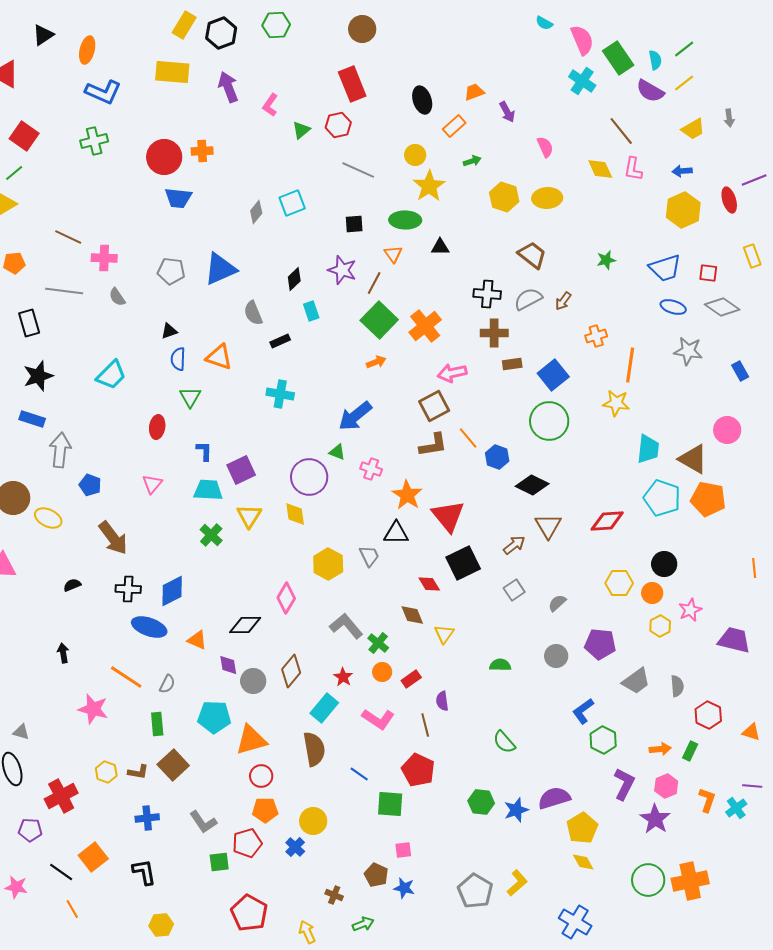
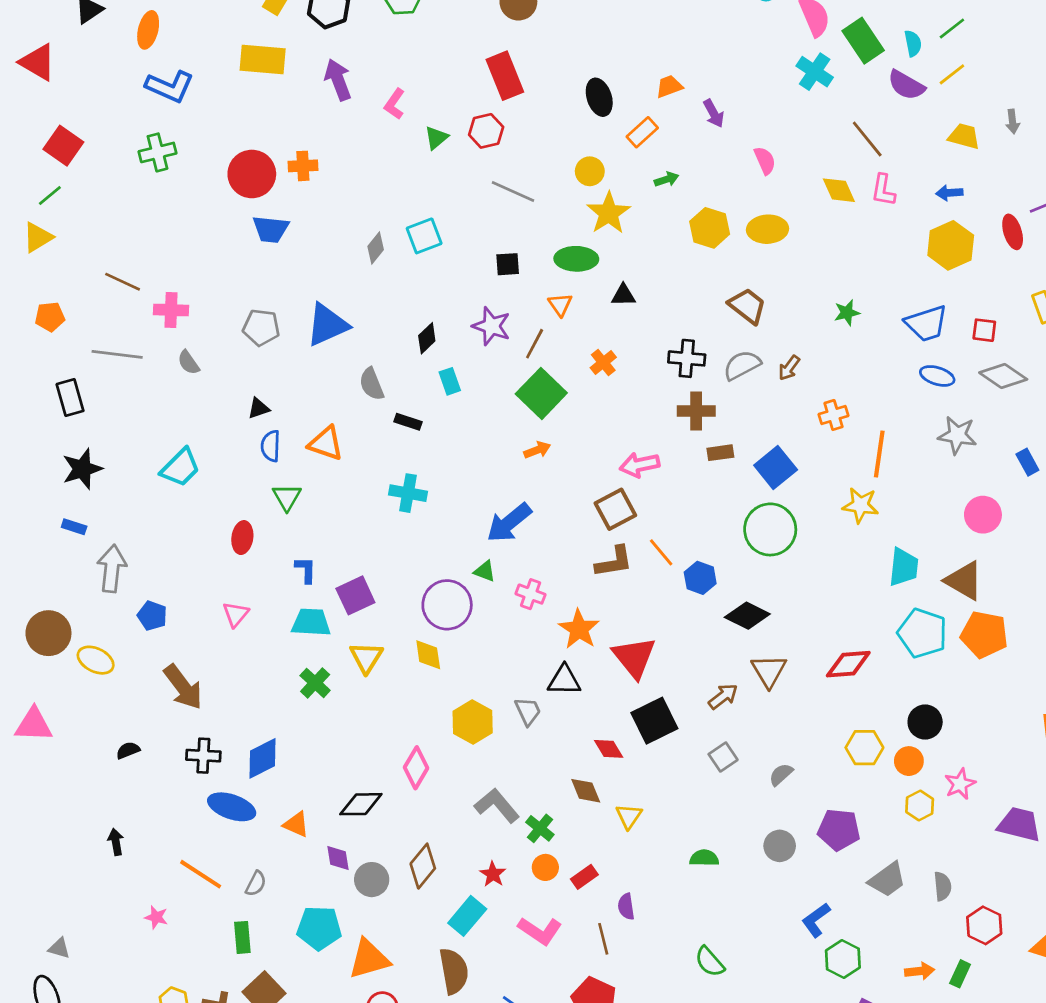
yellow trapezoid: (693, 129) -> (964, 136), turned -135
orange cross: (425, 326) -> (603, 362), moved, size x0.6
black rectangle: (280, 341) -> (408, 422), turned 42
blue rectangle: (32, 419) -> (74, 527), size x0.7
pink circle: (727, 430) -> (983, 515), moved
pink star: (93, 709) -> (156, 917), size x0.6

